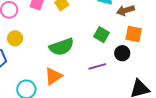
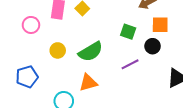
yellow circle: (15, 38) -> (58, 50), moved
orange triangle: (53, 76) -> (88, 83), turned 30

